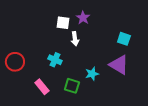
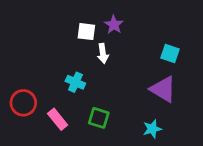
red circle: (15, 62) -> (23, 103), moved
cyan star: (92, 74) -> (152, 129), moved

